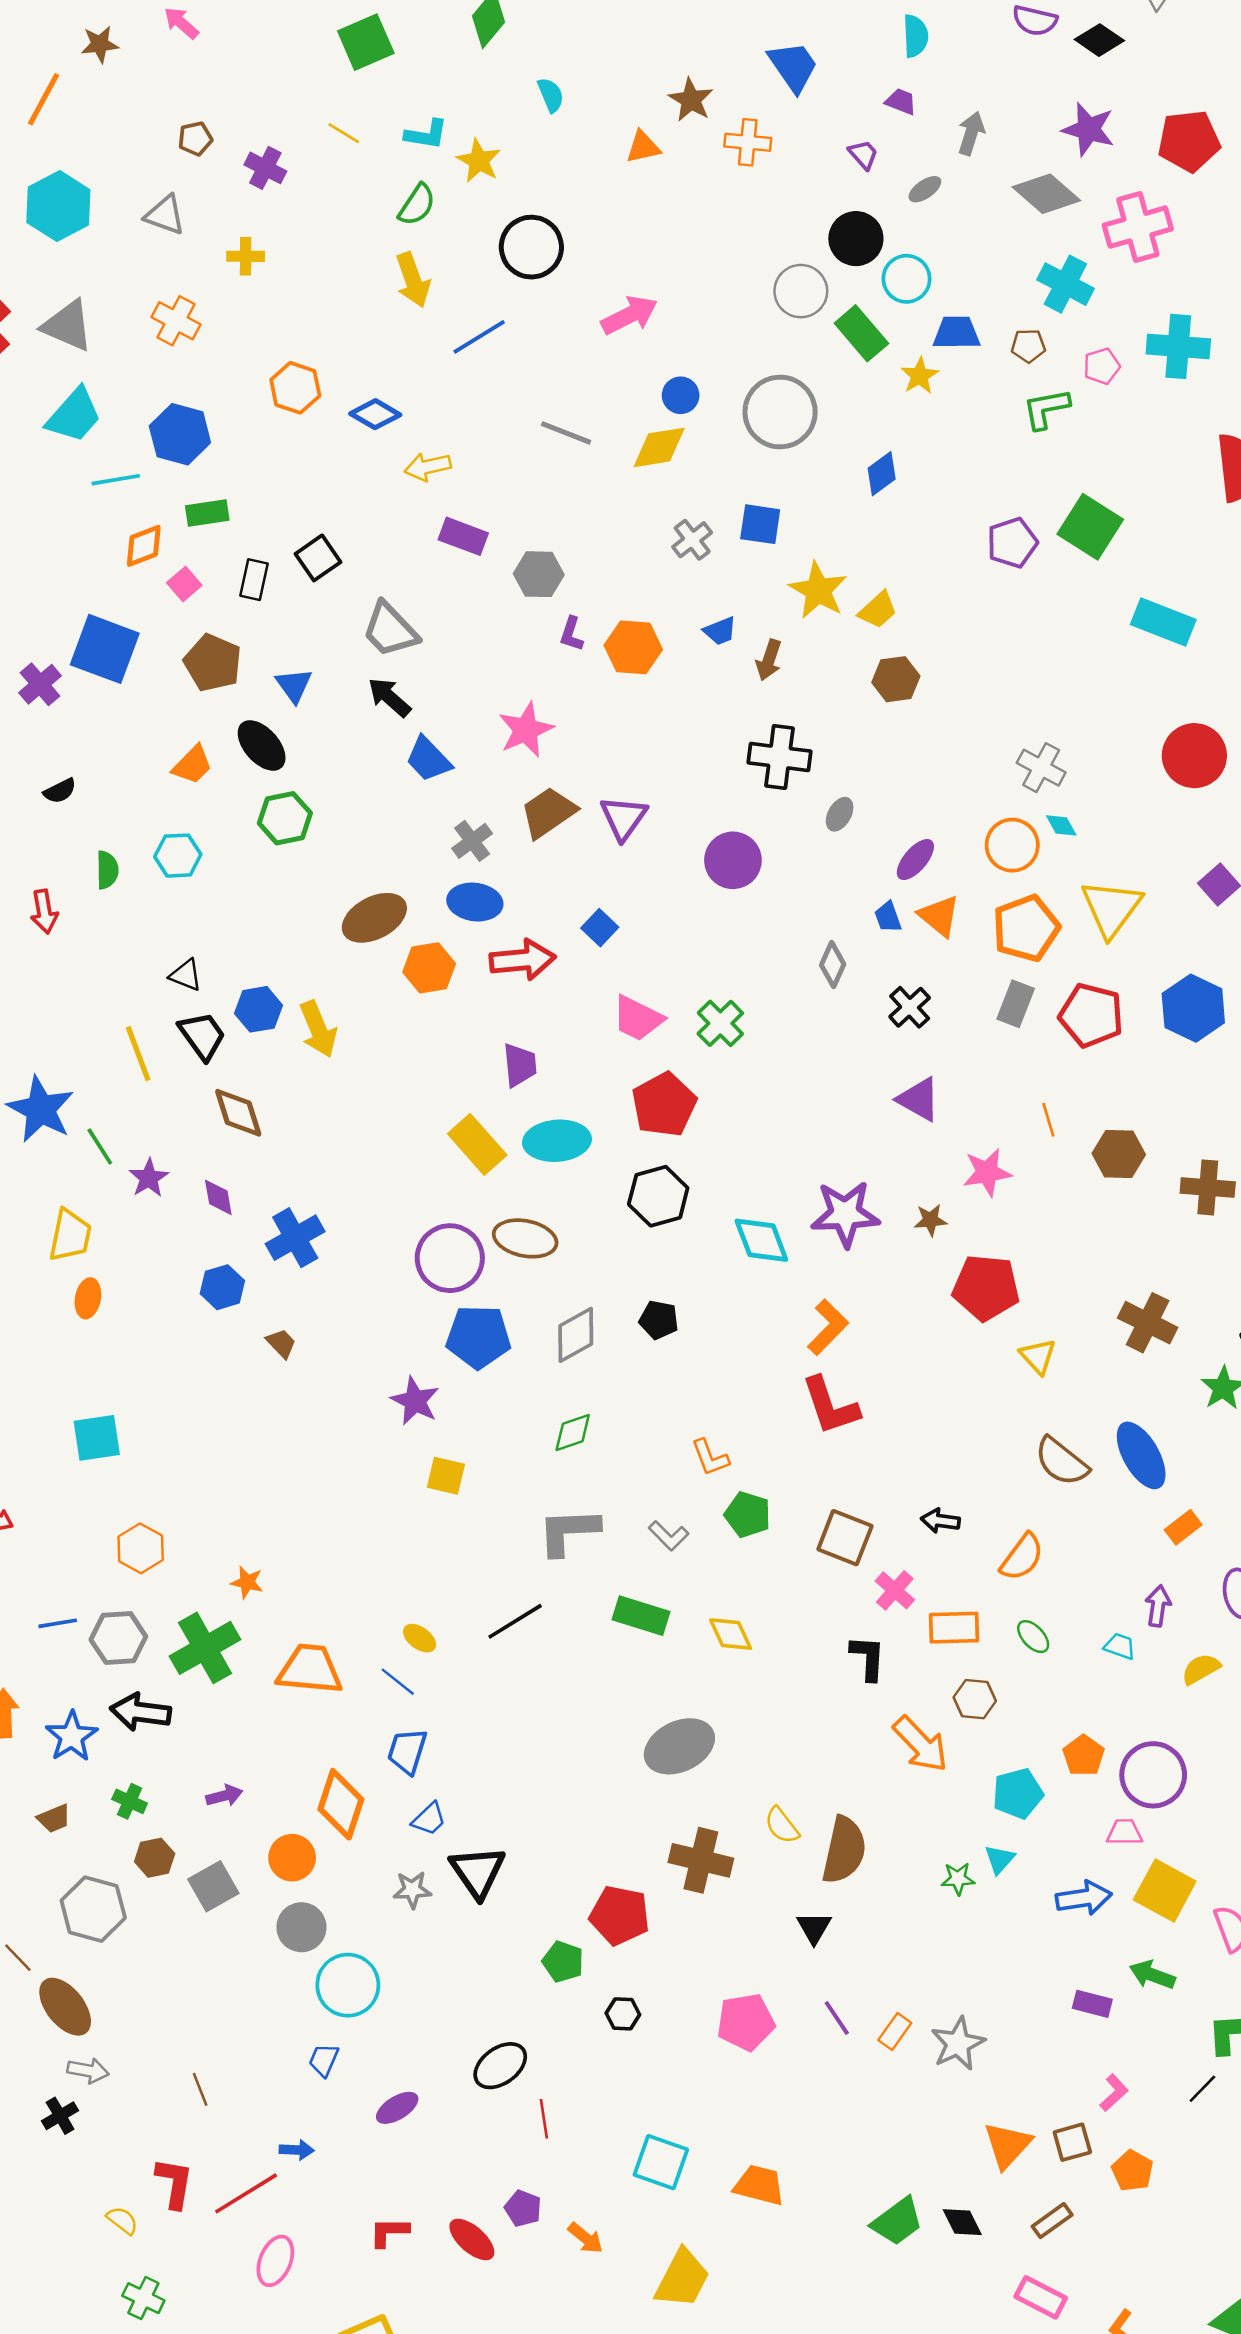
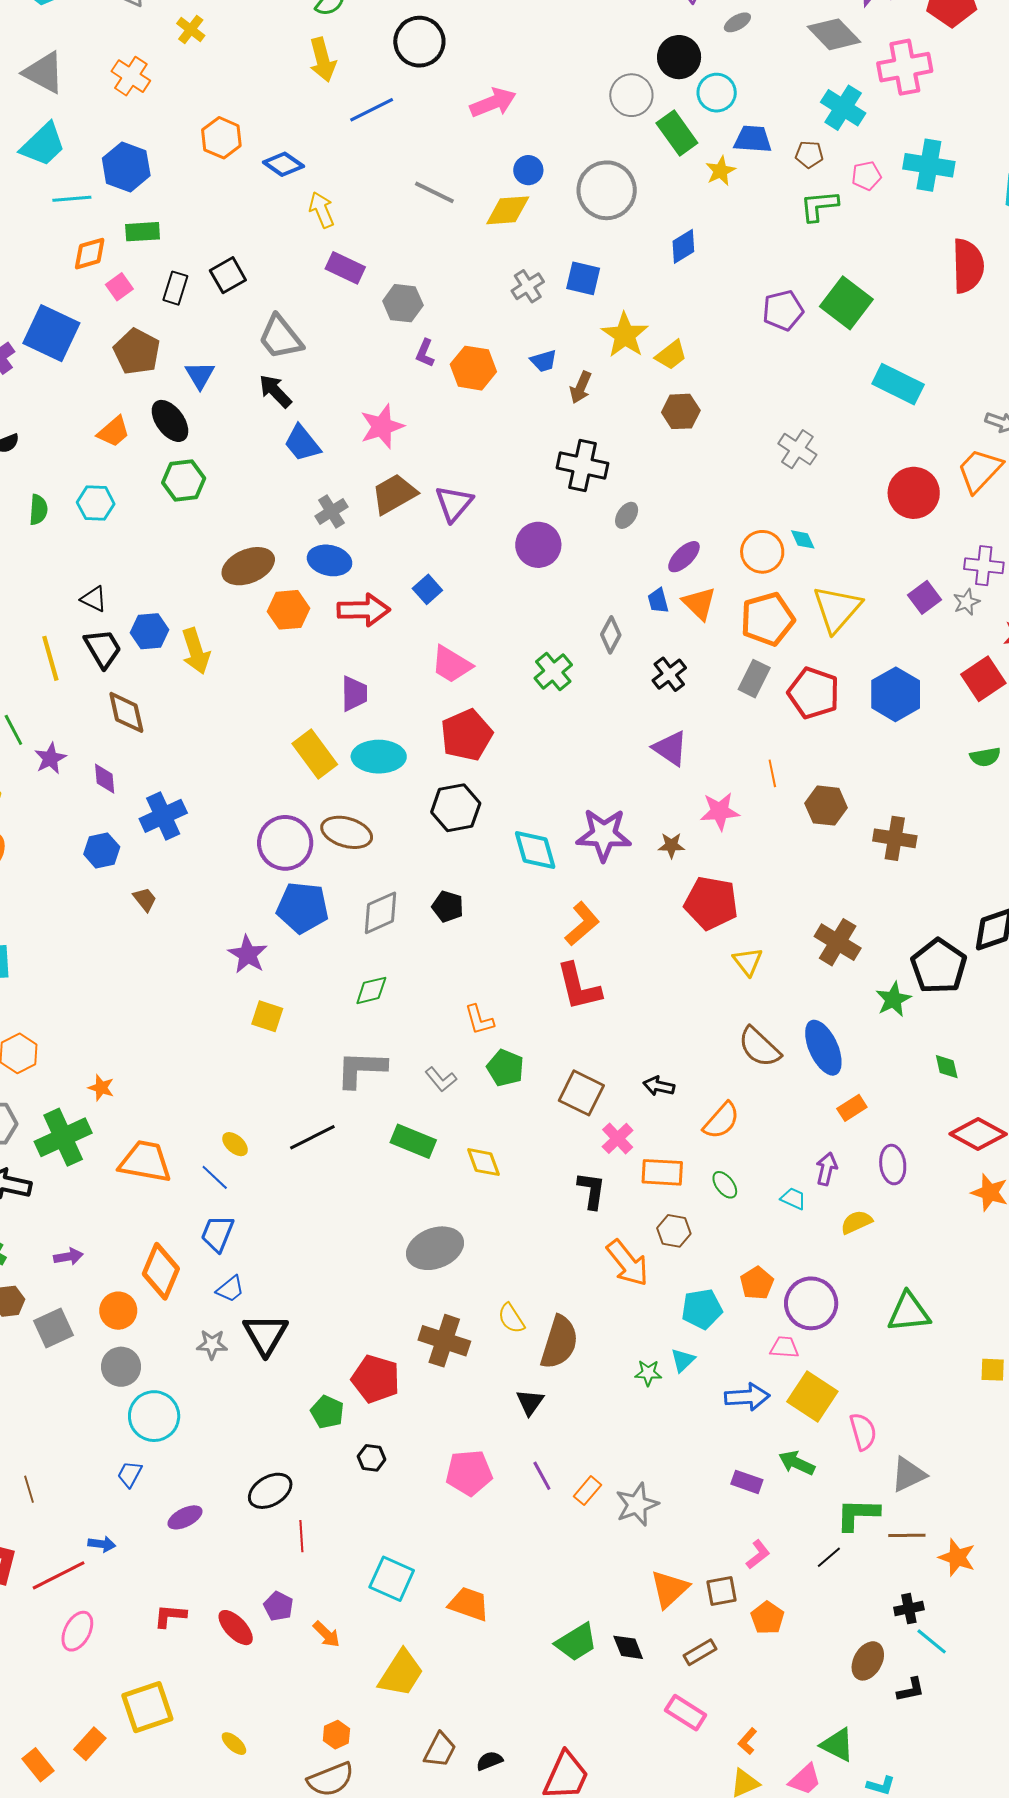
yellow cross: (246, 256) -> (191, 29), turned 32
yellow arrow: (428, 467) -> (322, 210), turned 75
gray cross: (1041, 768) -> (797, 449), moved
green cross: (720, 1023) -> (553, 672), moved

